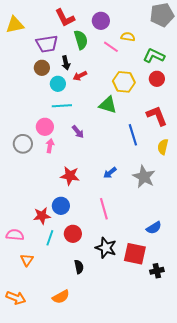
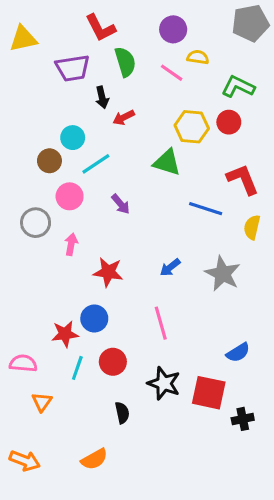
purple circle: (101, 21) -> (173, 29), moved
brown circle: (42, 68) -> (49, 161), moved
red circle: (157, 79) -> (229, 122), moved
cyan circle: (58, 84) -> (73, 138), moved
cyan line: (62, 106) -> (96, 164), turned -30
blue line: (133, 135) -> (206, 209), turned -55
pink arrow: (50, 146) -> (71, 244), moved

